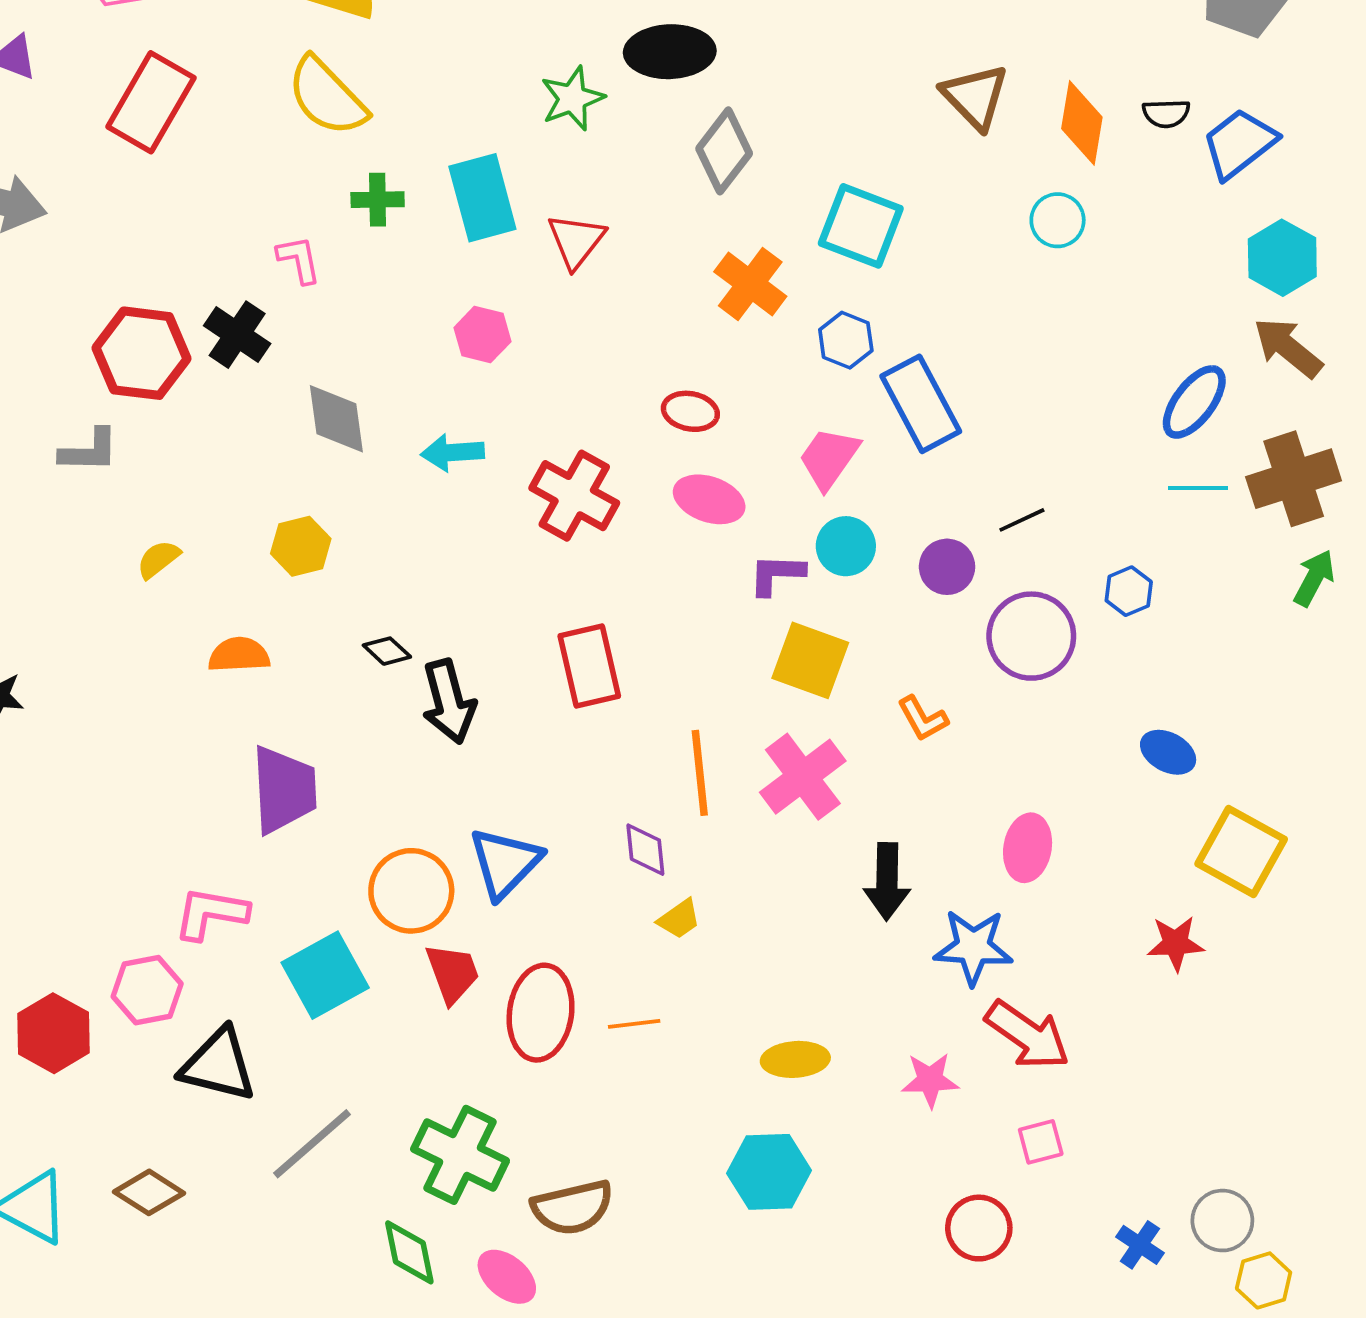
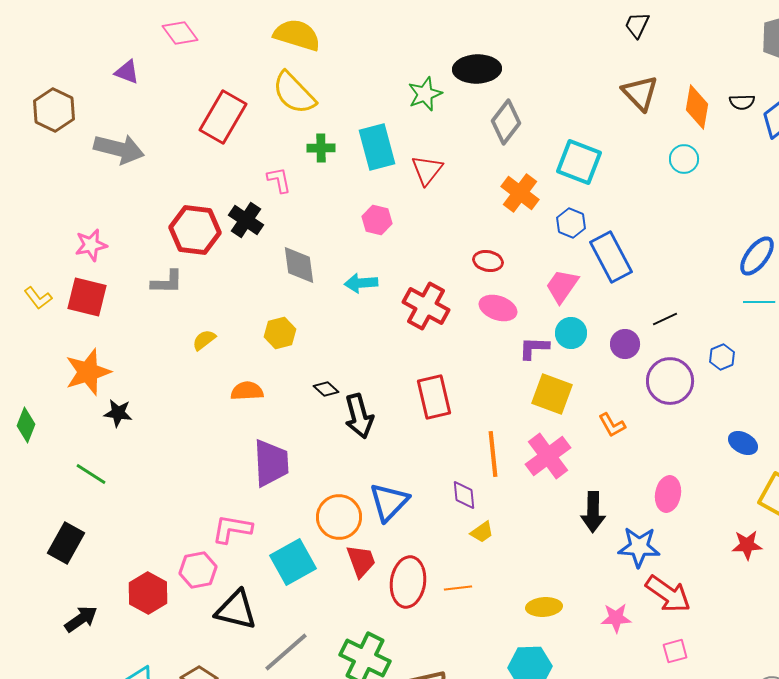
red rectangle: (151, 102) -> (223, 117), moved

